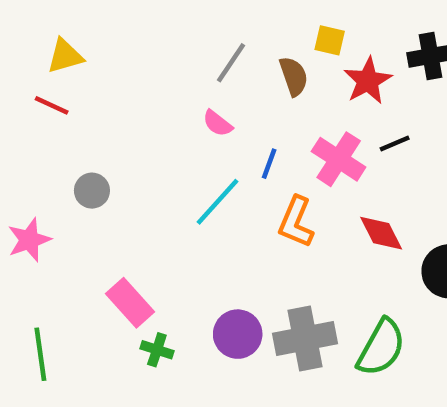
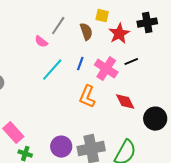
pink semicircle: (217, 123) -> (41, 42), moved
blue line: (269, 164) -> (80, 64), moved
cyan line: (217, 202) -> (52, 70), moved

